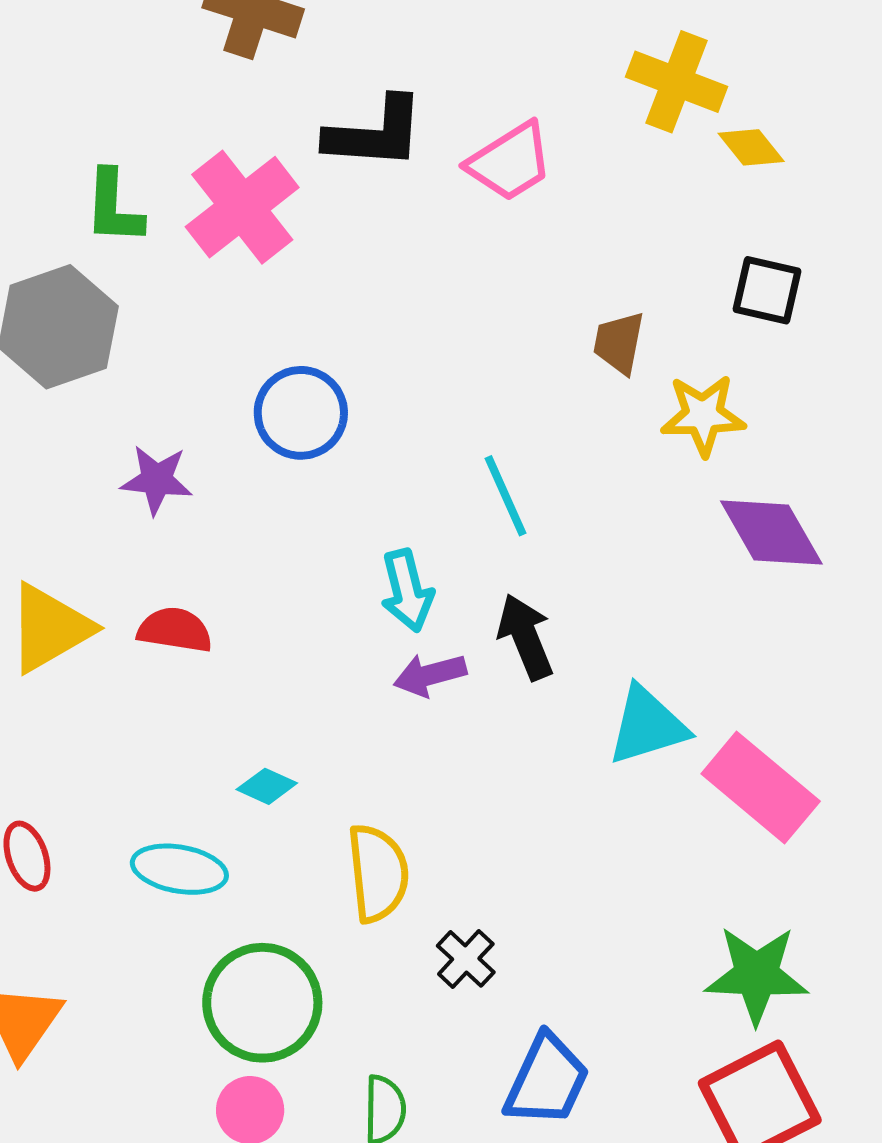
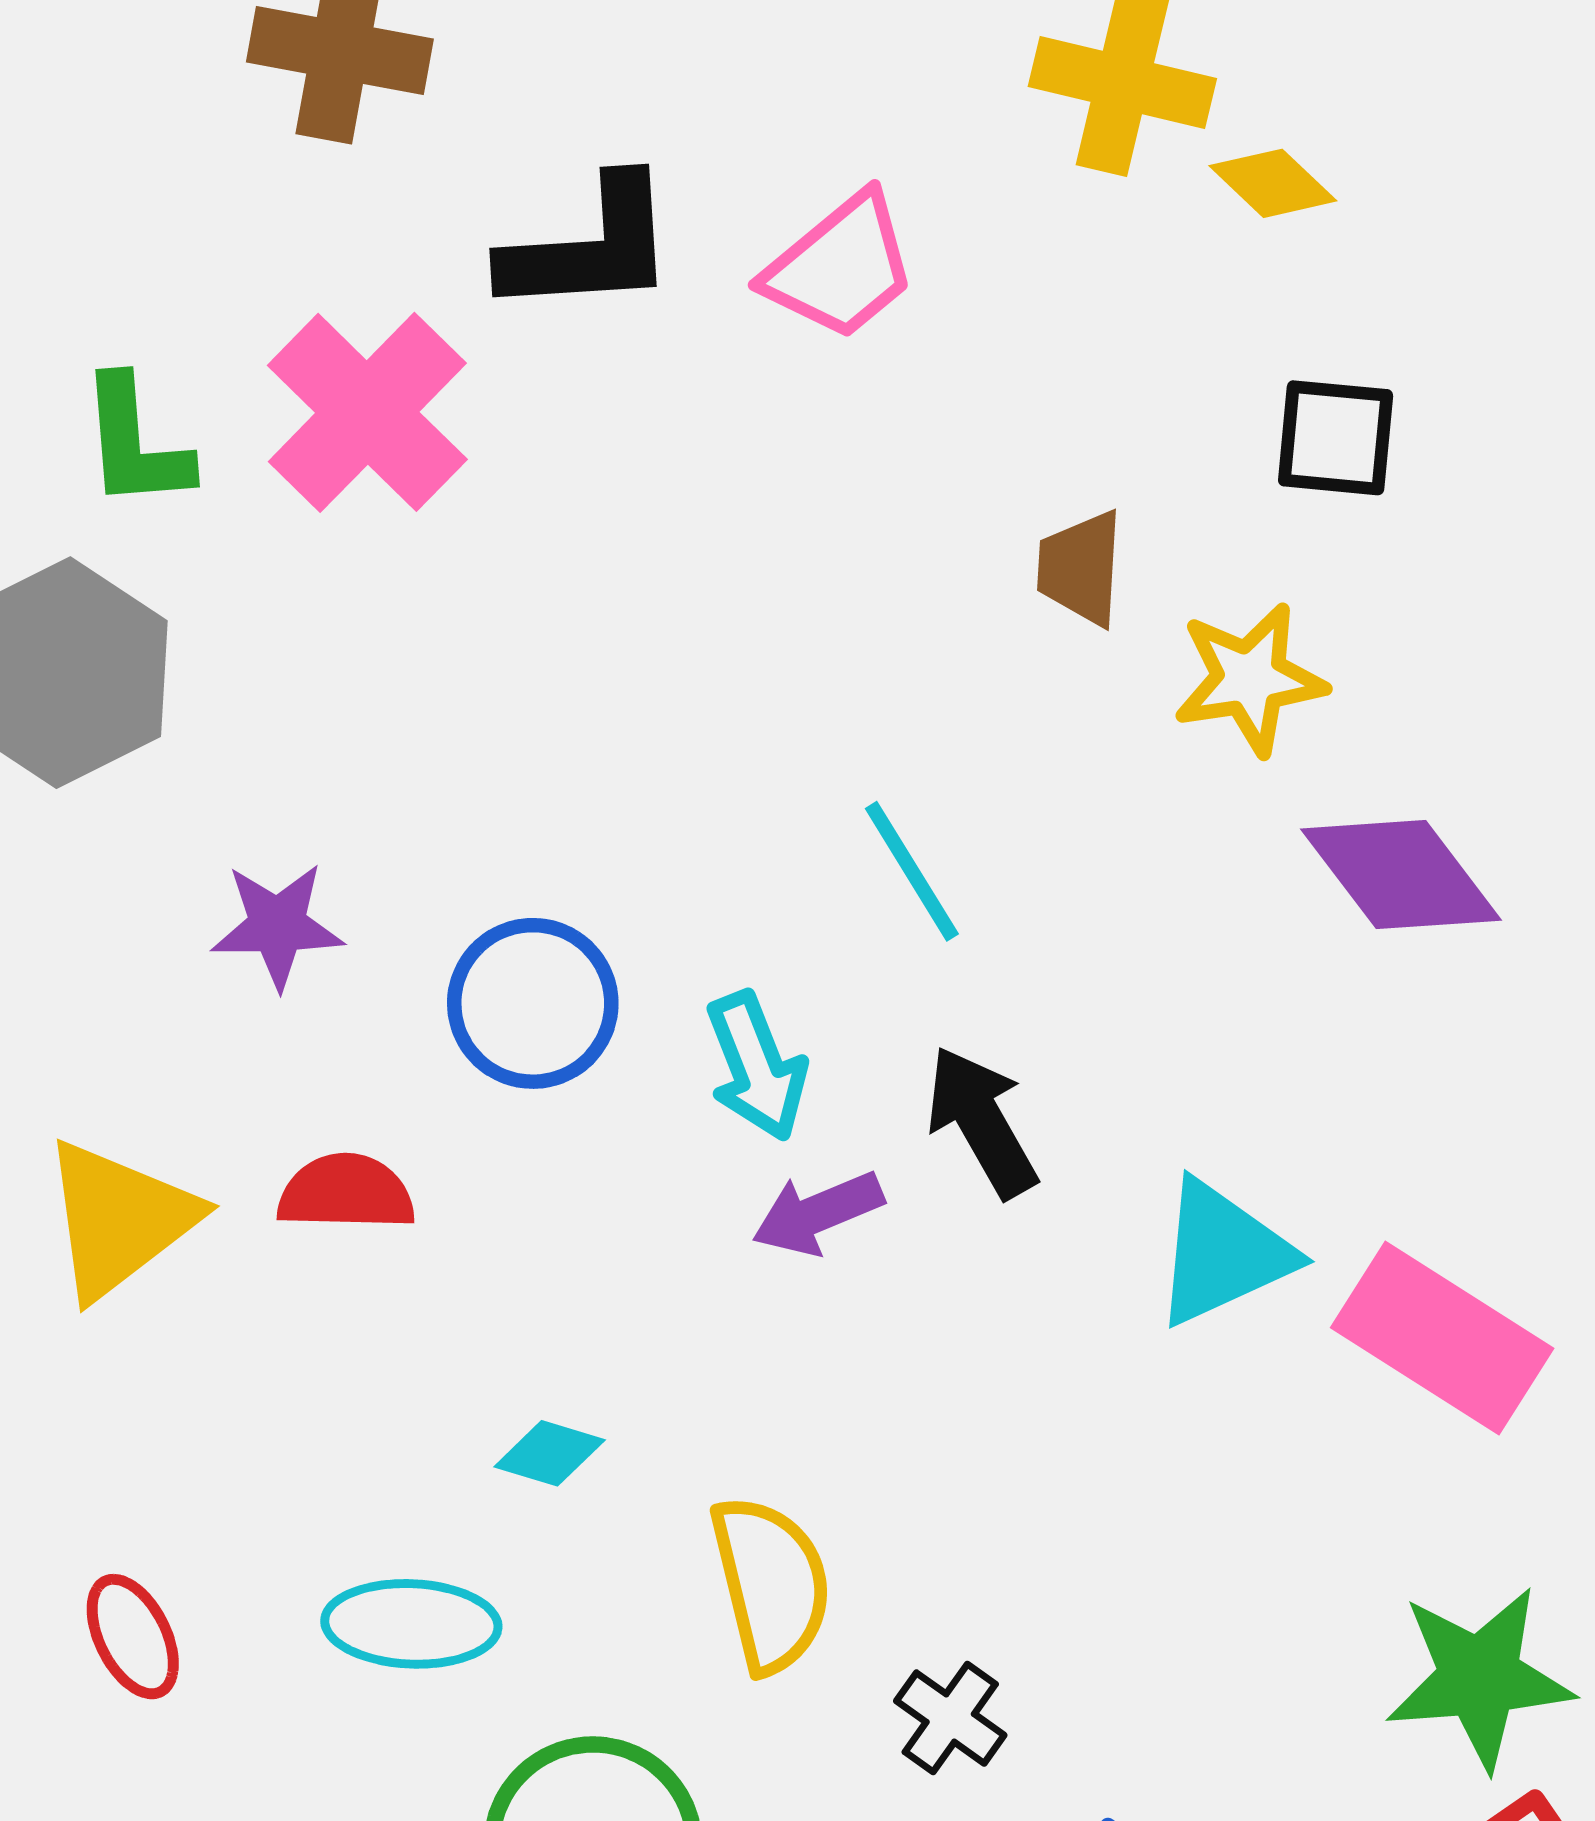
blue circle: (301, 413) -> (533, 1003), moved

